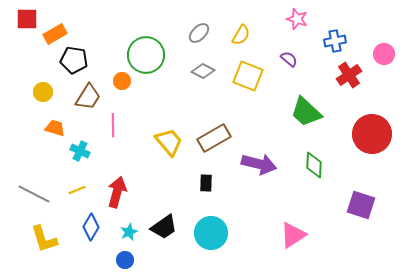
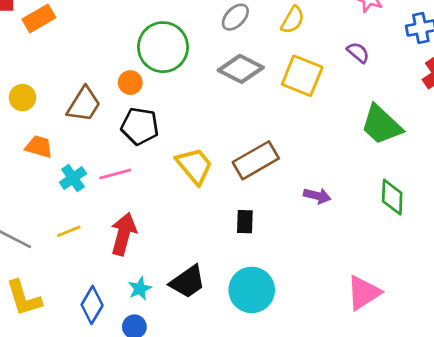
black pentagon: (74, 60) -> (140, 126), moved
gray diamond: (203, 71) -> (241, 69), size x1.4
pink line: (113, 125) -> (115, 174), moved, turned 75
cyan cross: (80, 151) -> (73, 178), turned 30
purple arrow: (259, 164) -> (317, 196), size x0.6
blue diamond: (91, 227) -> (92, 305), moved

